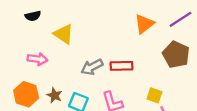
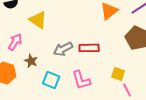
pink arrow: (37, 59) -> (15, 42), turned -66
brown star: (55, 95) -> (31, 61), moved

